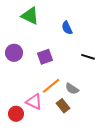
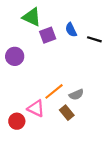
purple square: (45, 57) -> (48, 35), moved
black line: (88, 57) -> (94, 39), moved
gray semicircle: (72, 89) -> (76, 95), turned -56

